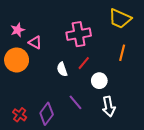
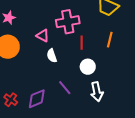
pink triangle: (35, 42) -> (43, 36), moved
red line: (84, 63) -> (82, 43), moved, turned -40
purple diamond: (47, 114) -> (37, 99), turned 30

